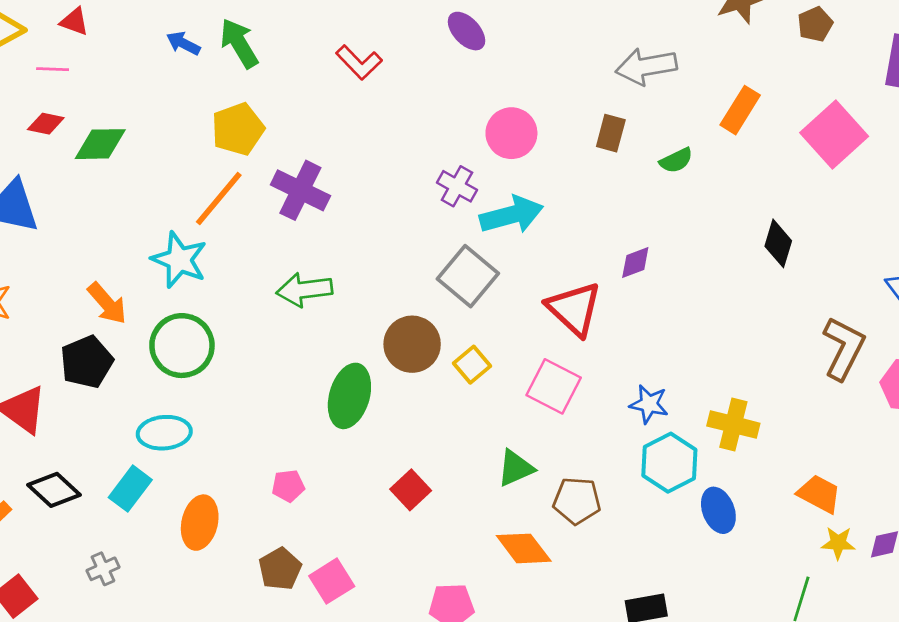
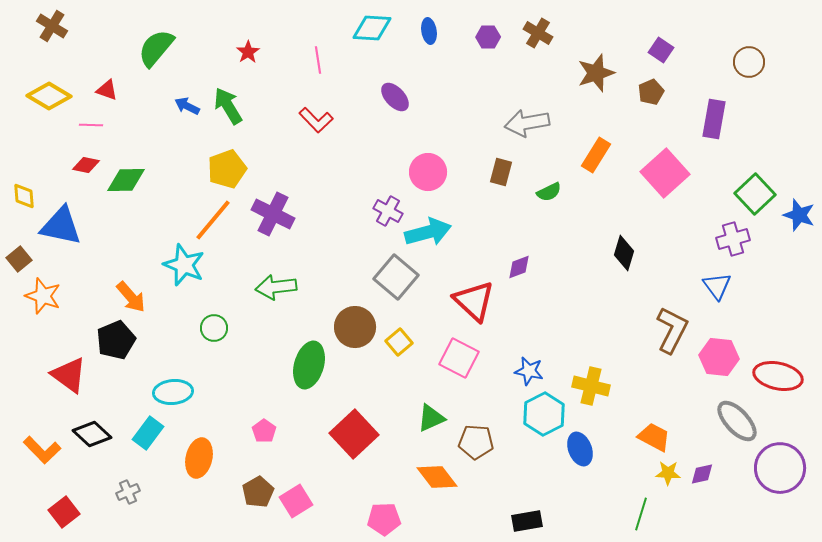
green circle: (182, 346) -> (214, 328), moved, size x0.6
pink pentagon: (288, 486) -> (264, 431), turned -30
red square: (411, 490) -> (354, 434), size x1.6

